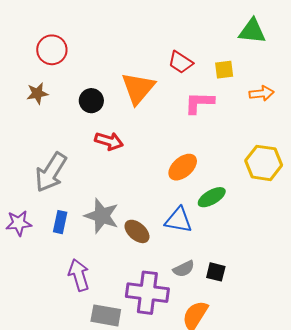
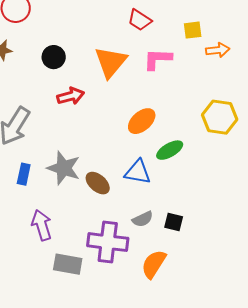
yellow square: (224, 70) -> (193, 30), moved
orange triangle: (138, 88) -> (111, 62), moved
red arrow: (109, 141) -> (71, 96), turned -32

